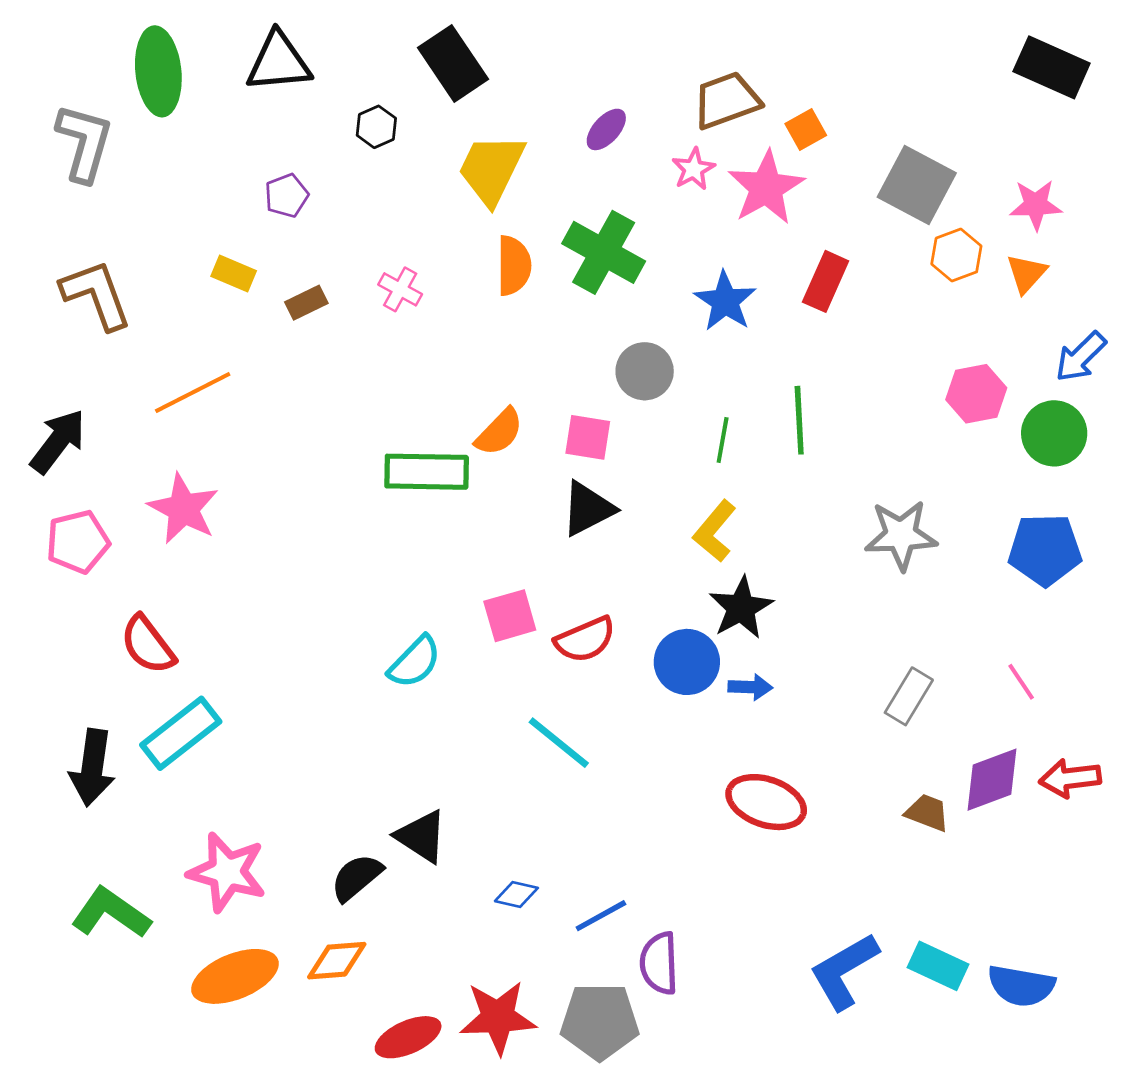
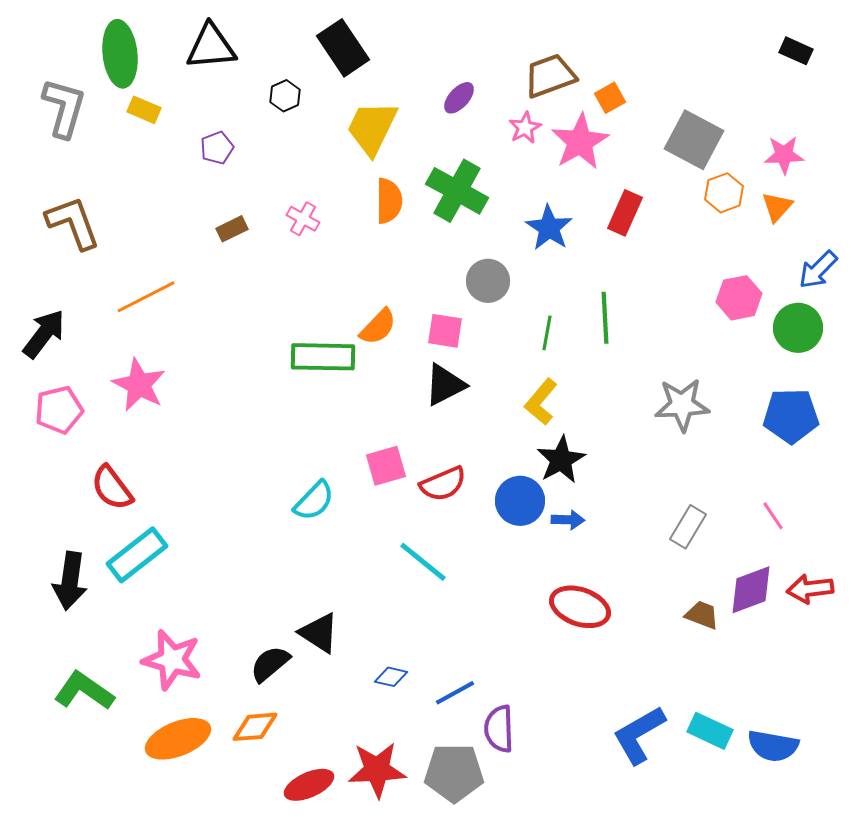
black rectangle: (1052, 67) -> (796, 51), size x0.6
yellow rectangle: (234, 274) -> (144, 110), moved

